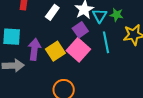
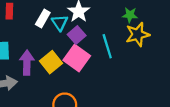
green star: (117, 15) -> (130, 15), moved
cyan triangle: (100, 16) -> (60, 23), moved

